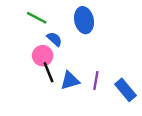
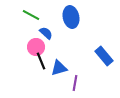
purple line: (96, 80) -> (75, 83), moved
blue rectangle: (125, 90) -> (104, 56), moved

